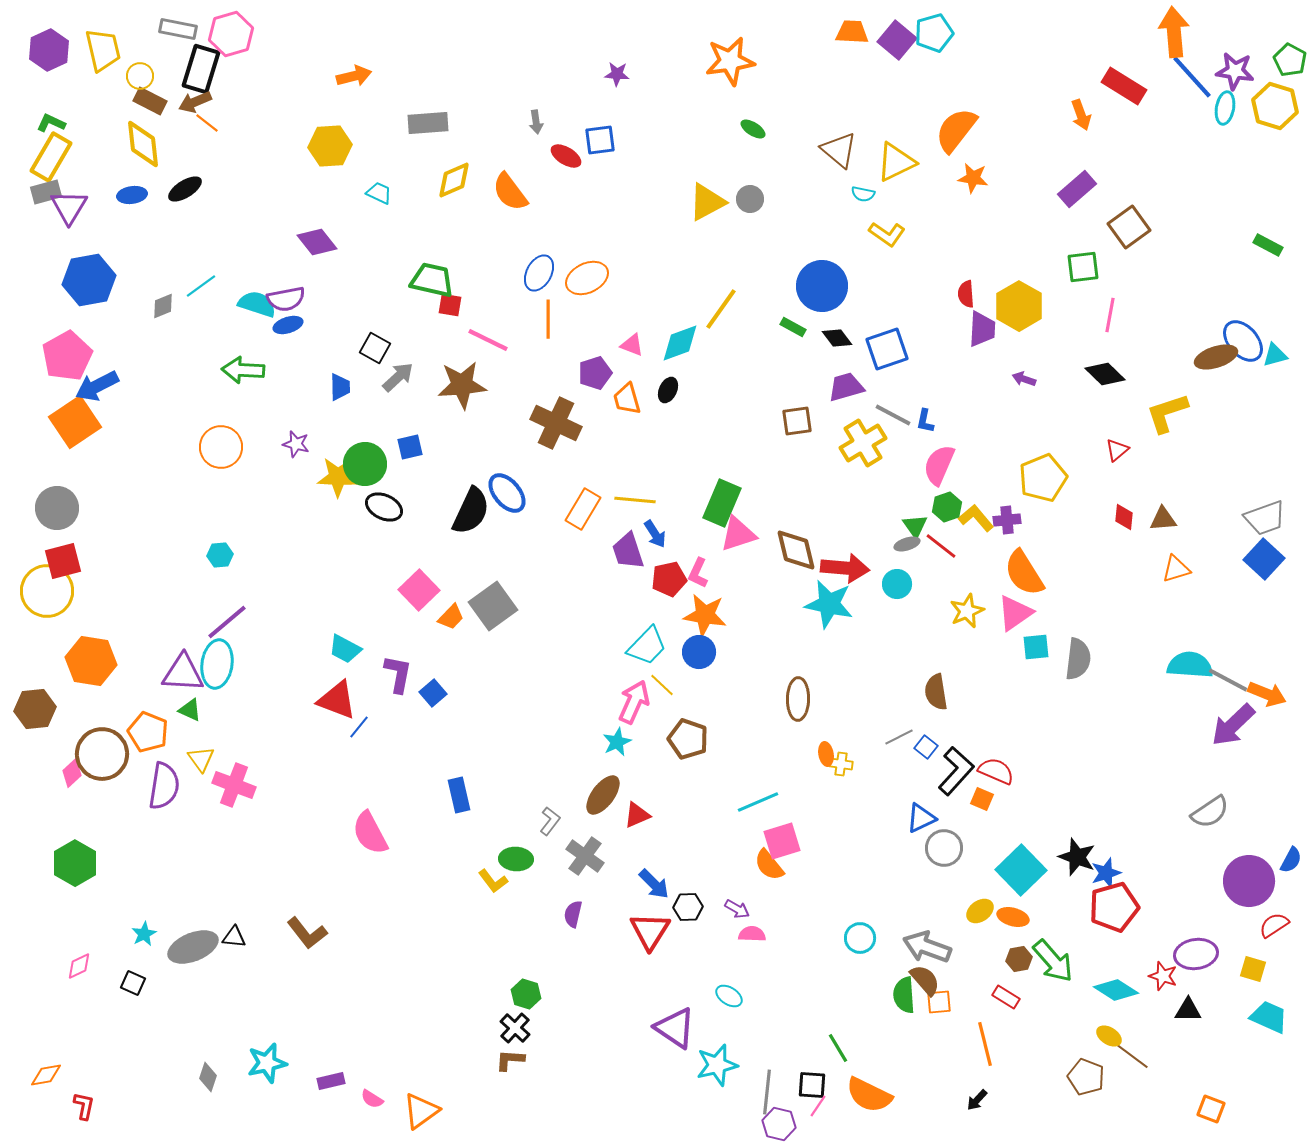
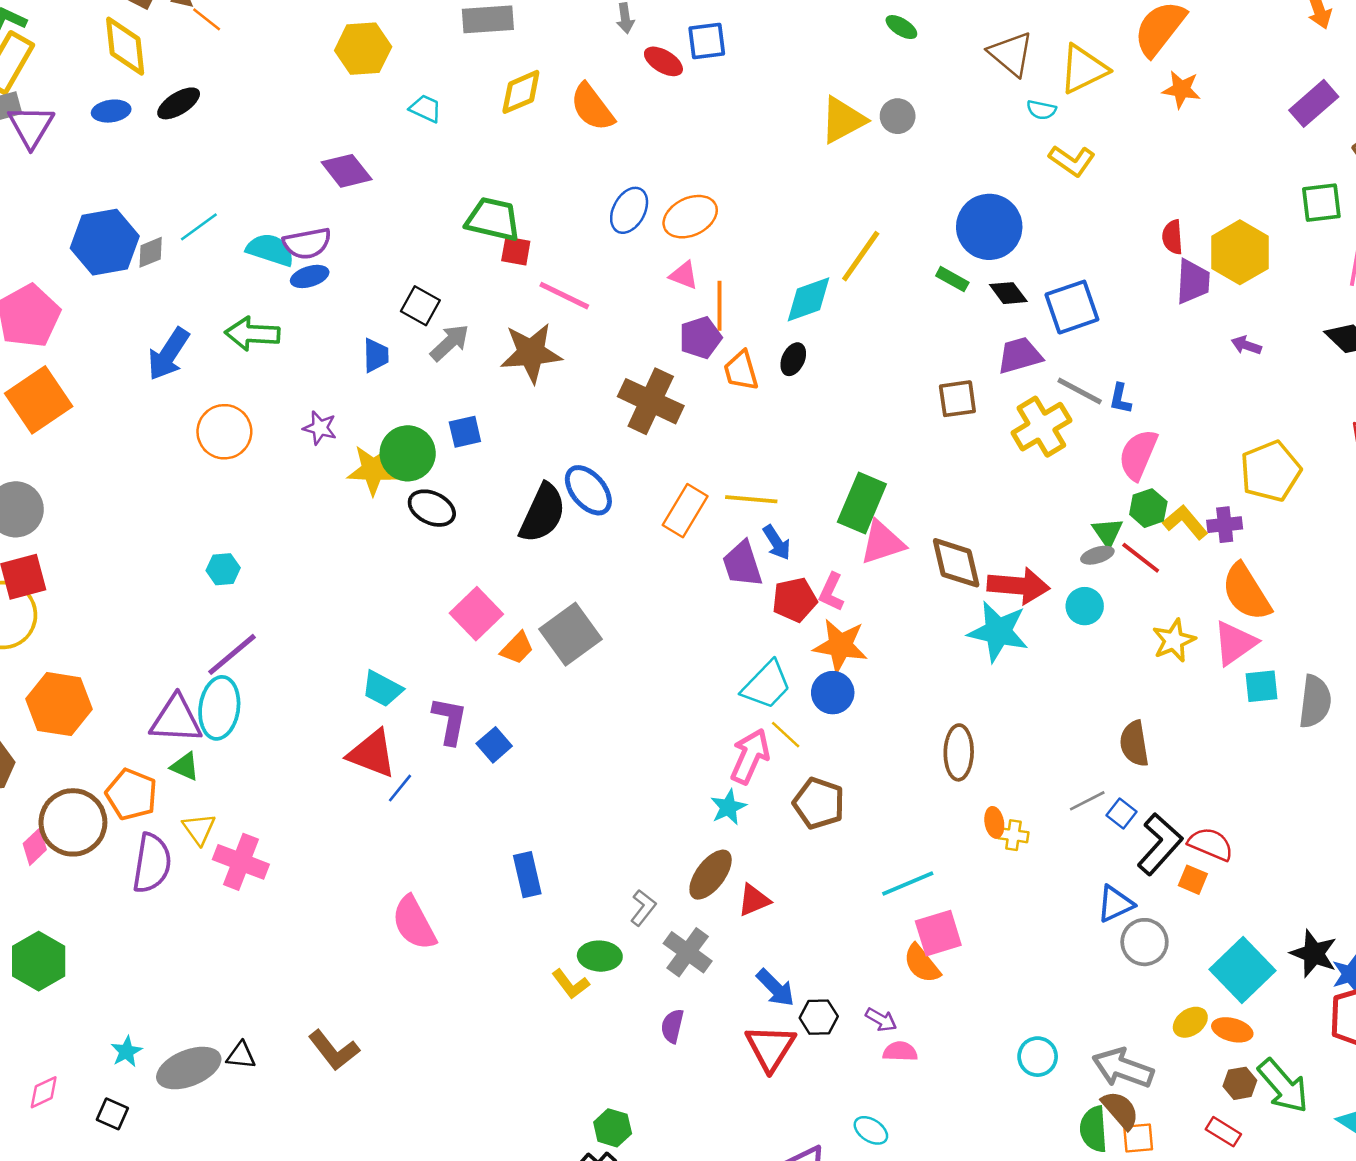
blue hexagon: (89, 280) -> (105, 242), moved
orange line: (548, 319) -> (719, 306), moved
pink triangle: (632, 345) -> (684, 275), moved
blue arrow: (97, 386) -> (168, 354), moved, turned -30

